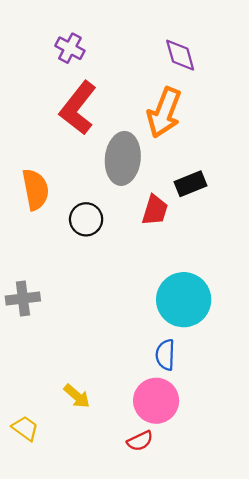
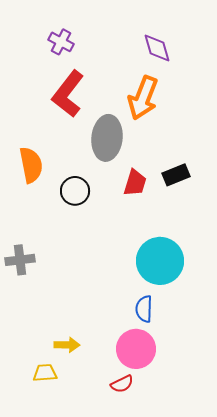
black rectangle: (191, 184) -> (176, 175), moved
yellow arrow: (77, 396) -> (67, 345), turned -40
yellow trapezoid: (25, 428) -> (45, 373), moved, turned -40

